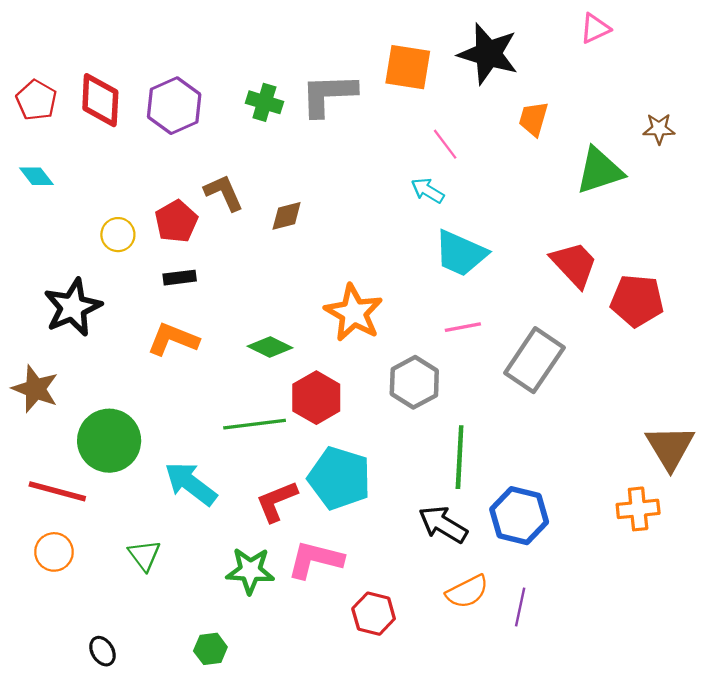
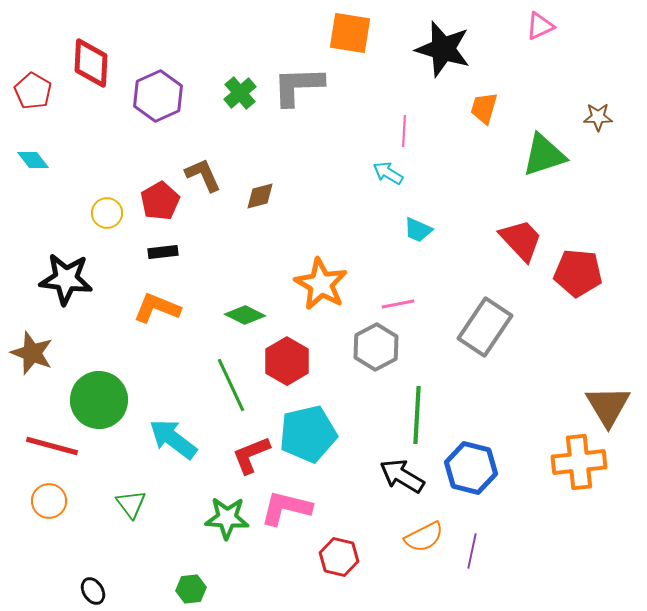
orange square: (408, 67) -> (350, 33), moved
red diamond: (100, 100) -> (91, 63), moved
green cross: (264, 102) -> (240, 93), turned 32
pink line: (445, 144) -> (404, 131), turned 40
cyan trapezoid: (461, 253) -> (418, 230), size x0.6
black star: (73, 307) -> (66, 279), turned 30
pink line: (463, 327) -> (398, 304), moved
green line: (255, 424) -> (231, 385), turned 72
cyan pentagon: (339, 478) -> (308, 434), turned -30
orange cross: (638, 509) -> (579, 462), size x1.4

